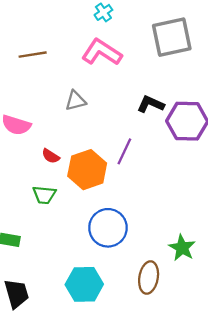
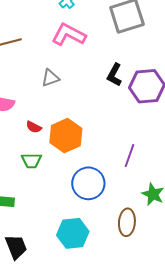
black L-shape: (151, 104) -> (114, 75), turned -80
purple line: (124, 151) -> (130, 156), moved

